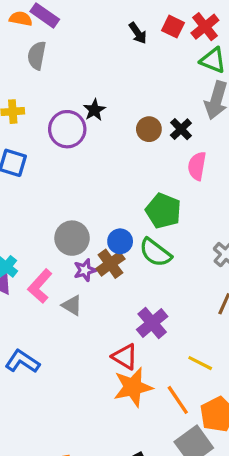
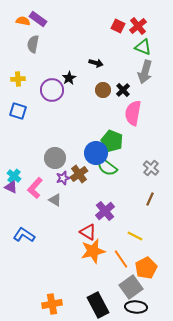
black arrow: (138, 33) -> (96, 63), moved, turned -40
pink semicircle: (197, 166) -> (133, 113), size x1.4
blue circle: (120, 241) -> (96, 153), moved, size x1.5

